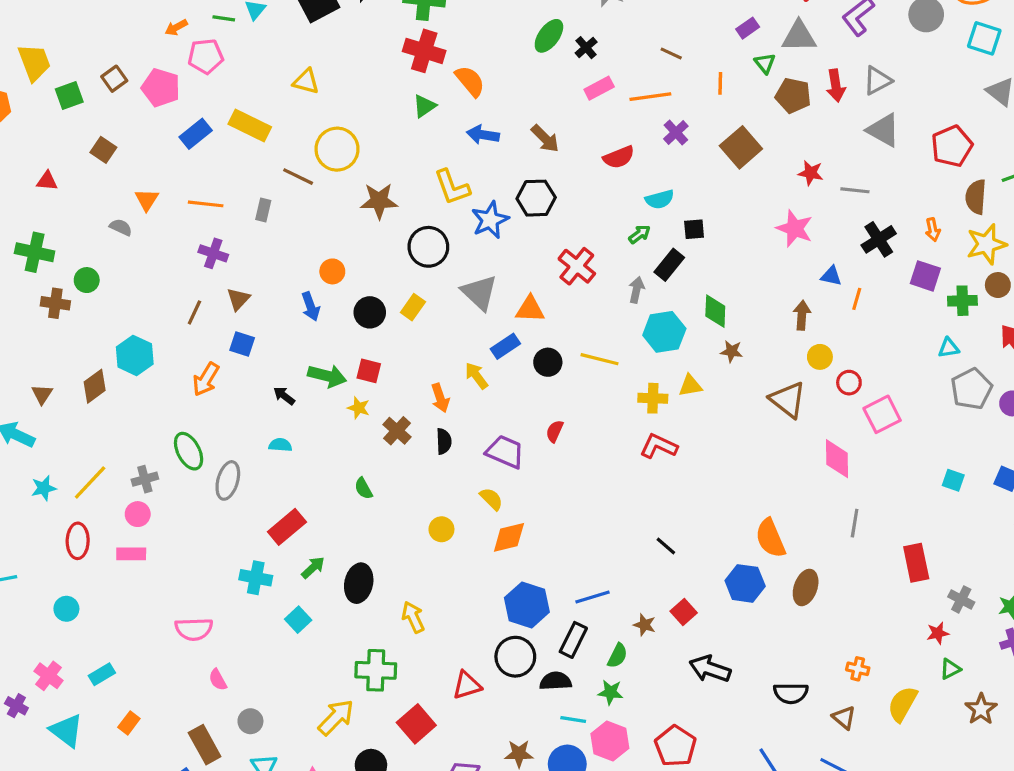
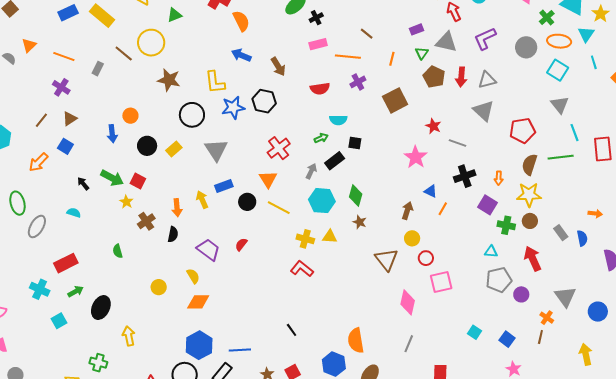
green triangle: (424, 106) -> (174, 15), moved
orange triangle: (530, 309) -> (268, 179), moved, turned 42
green cross: (376, 670) -> (98, 363), size x0.7

